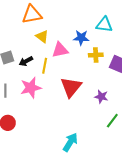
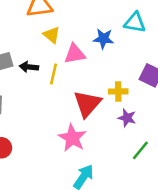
yellow cross: (96, 55) -> (118, 91), moved
black arrow: (26, 61) -> (29, 67), turned 32
pink star: (31, 88) -> (72, 138), moved, turned -30

